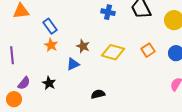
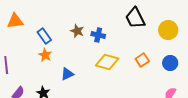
blue cross: (108, 12) -> (98, 35), moved
brown star: (83, 46) -> (77, 31), moved

